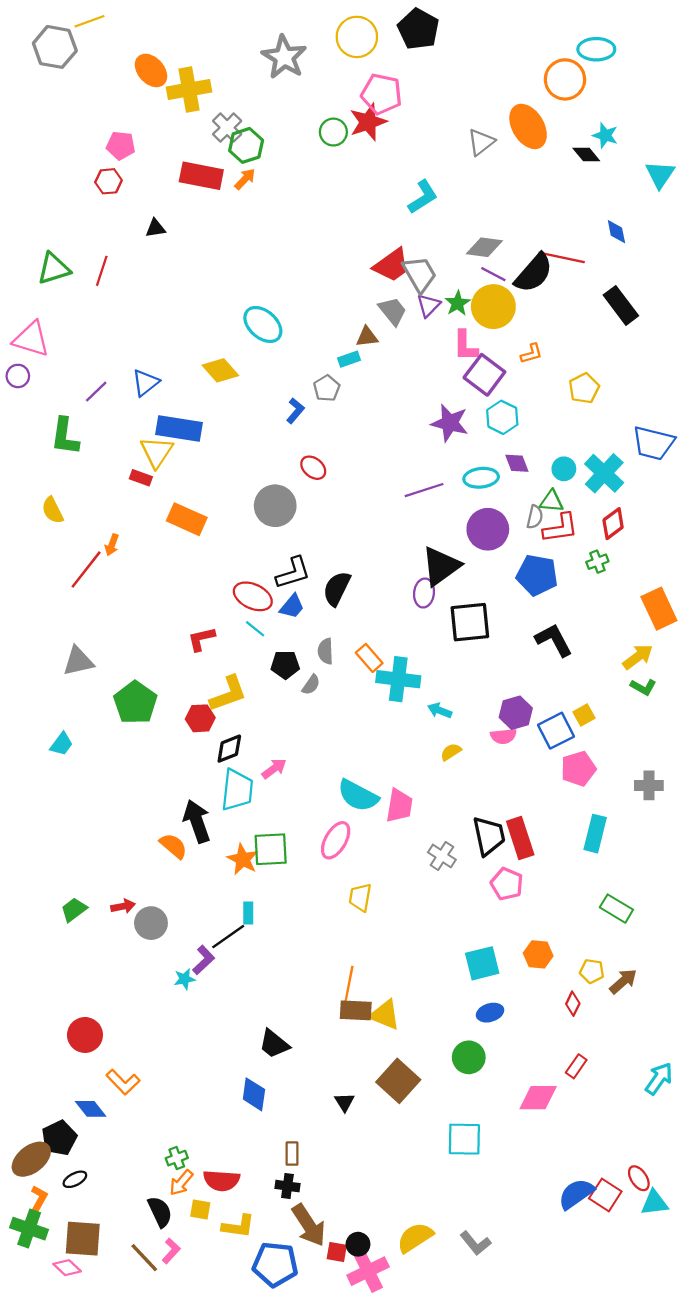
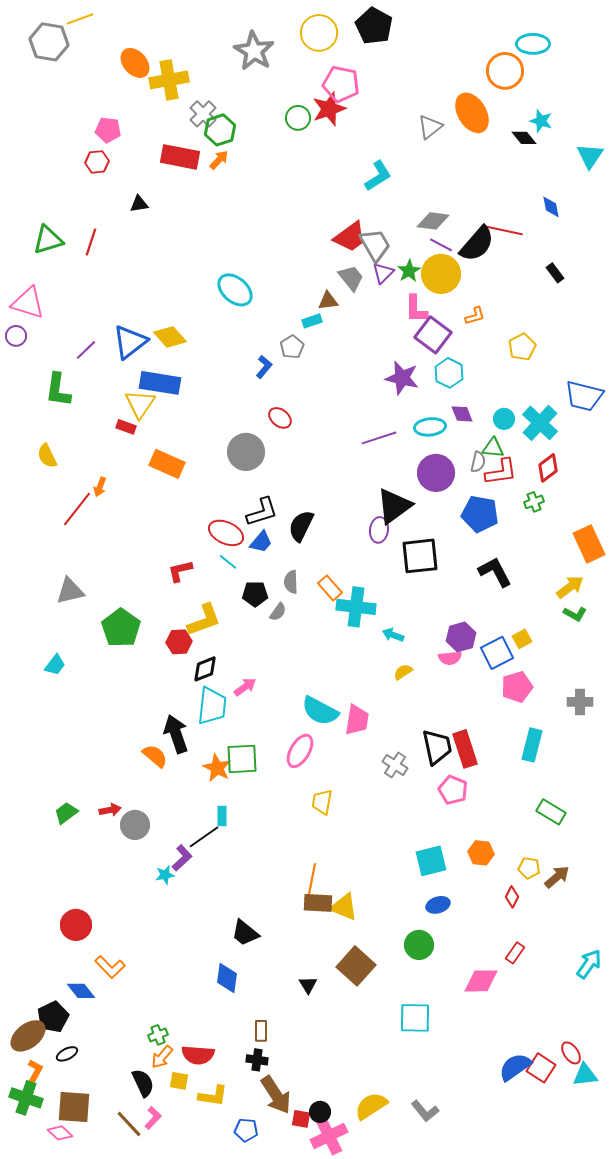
black rectangle: (621, 305) -> (555, 273), size x0.6
yellow diamond: (220, 370) -> (170, 337), moved
blue triangle: (145, 383) -> (130, 342), size x1.4
blue pentagon: (275, 1264) -> (246, 1130), size x0.6

